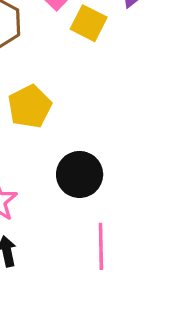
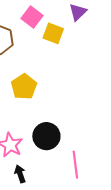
black circle: (80, 174) -> (46, 136), moved

